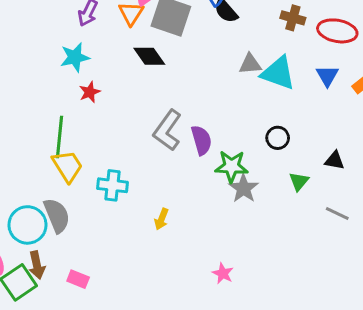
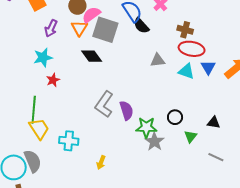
red ellipse: (337, 31) -> (192, 49), moved
cyan triangle: (278, 73) -> (186, 71), moved, size x0.7
black circle: (278, 138) -> (175, 117), moved

